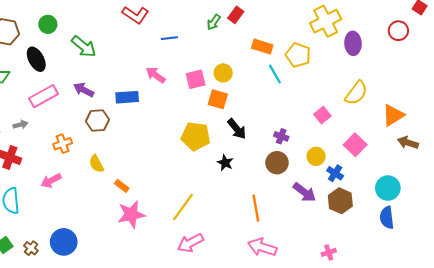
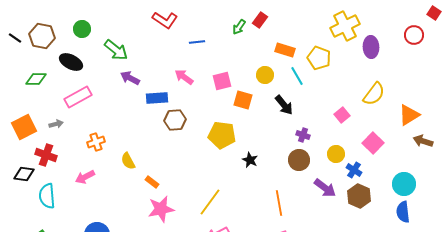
black ellipse: (36, 59) -> (71, 62), turned -35
yellow circle: (223, 73) -> (265, 75), moved
purple arrow: (84, 90) -> (130, 78), moved
brown hexagon: (97, 120) -> (175, 120), moved
black arrow: (237, 129) -> (284, 105), moved

